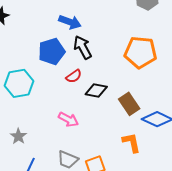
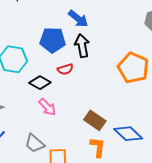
black diamond: (96, 90) -> (40, 83), moved
brown rectangle: (129, 104) -> (95, 120), moved, turned -40

